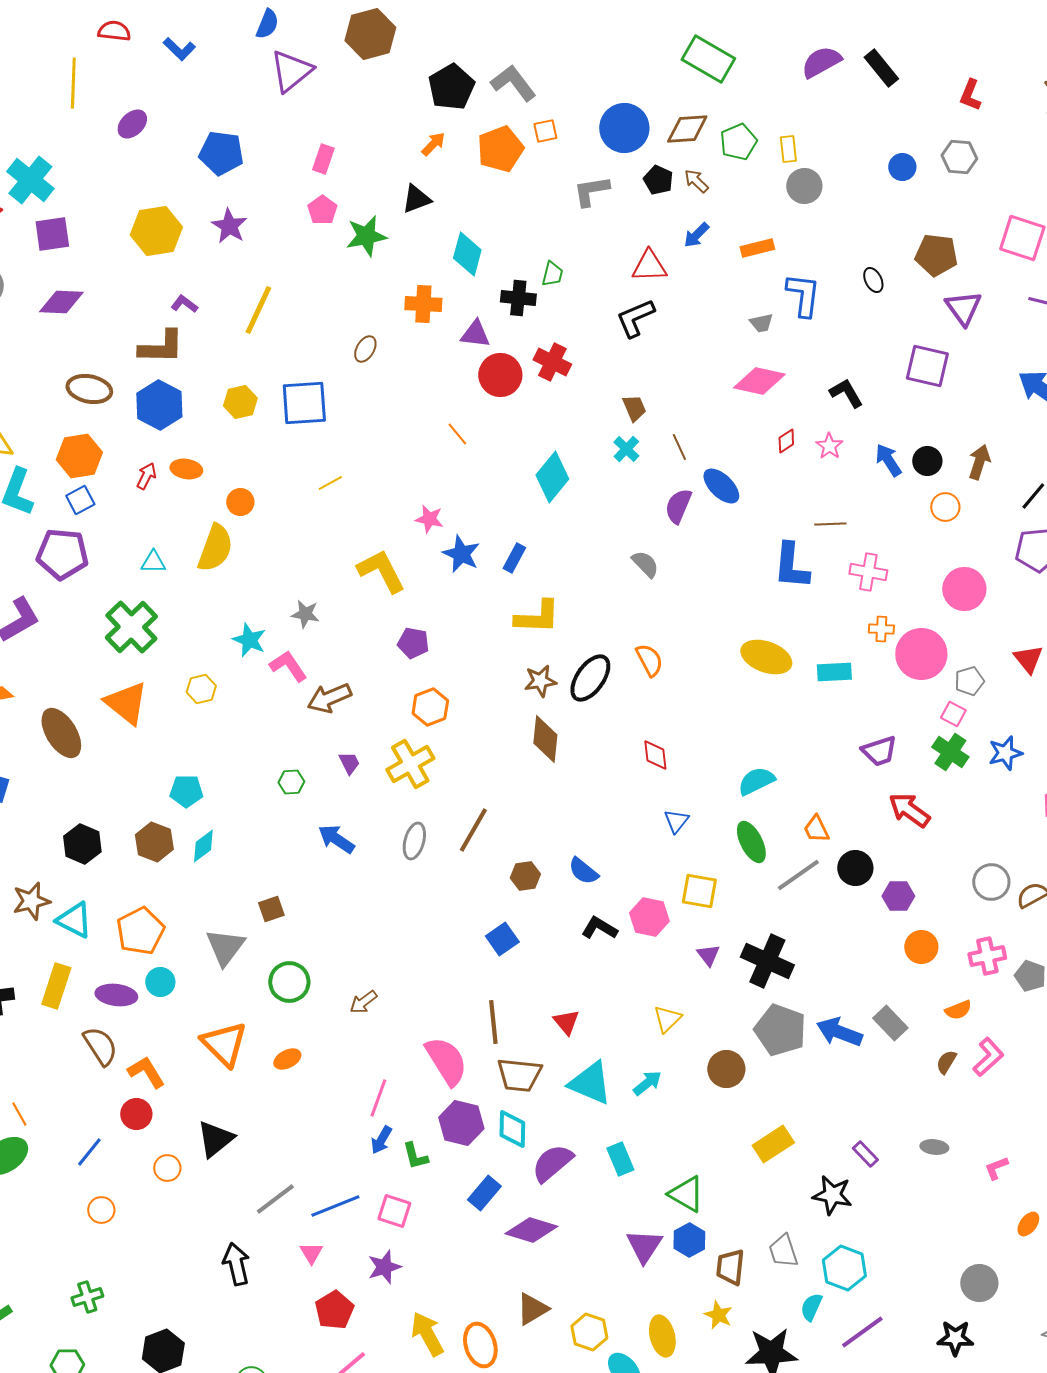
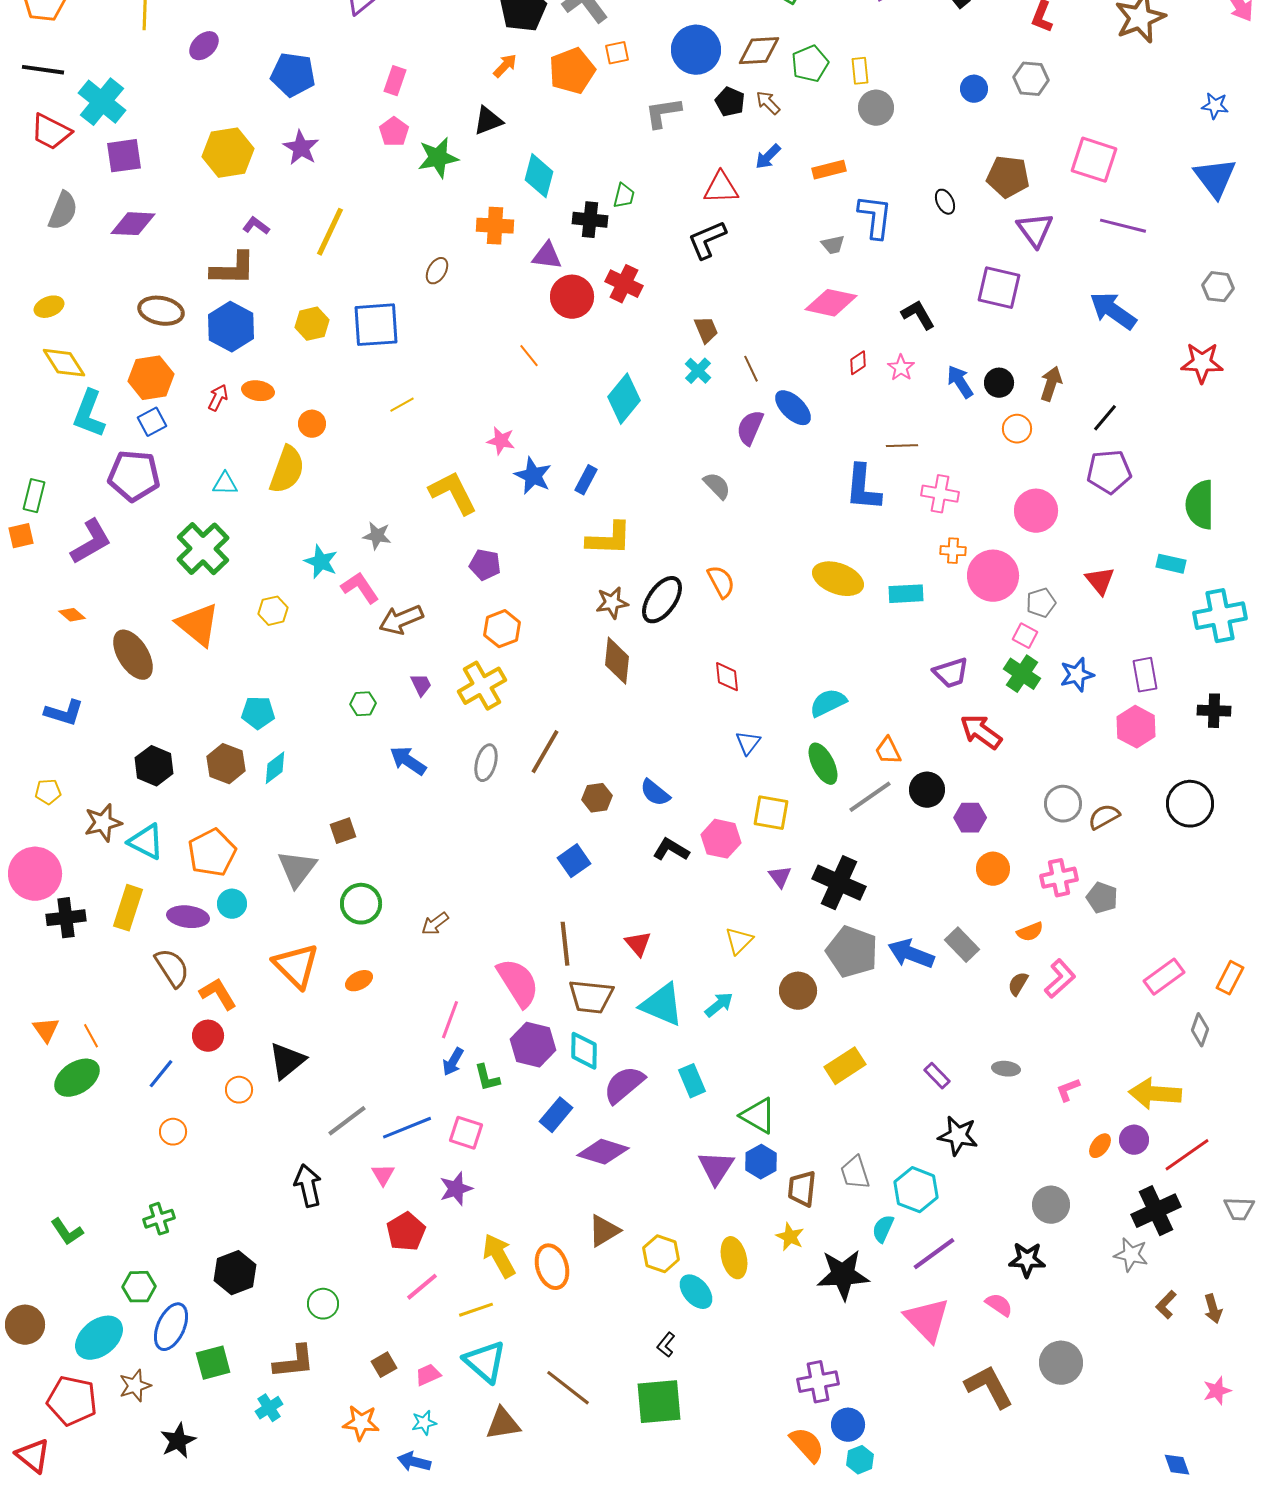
black star: (832, 1195) -> (958, 1136), moved

